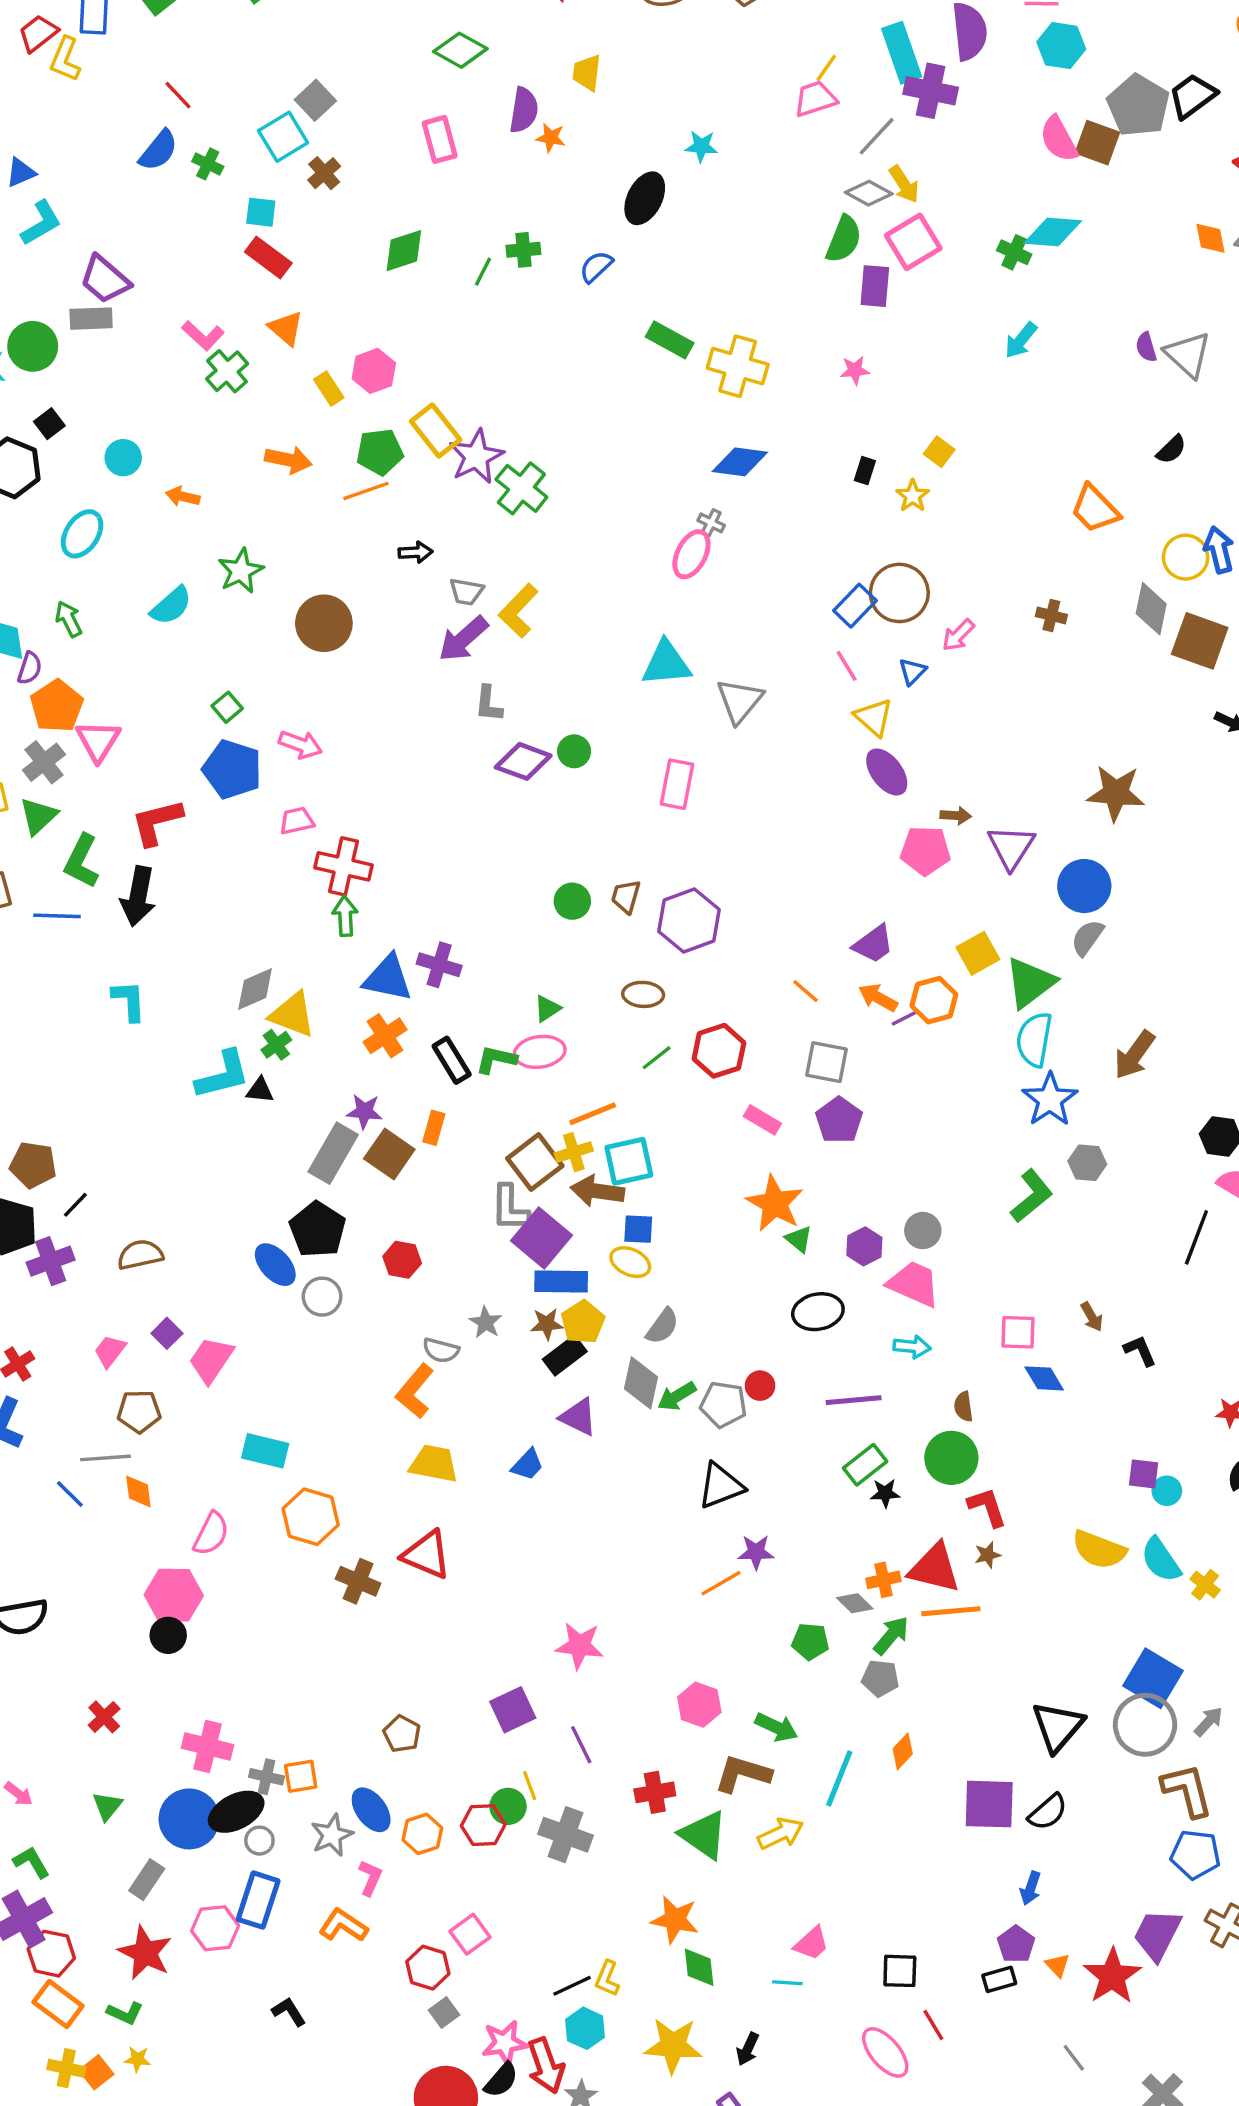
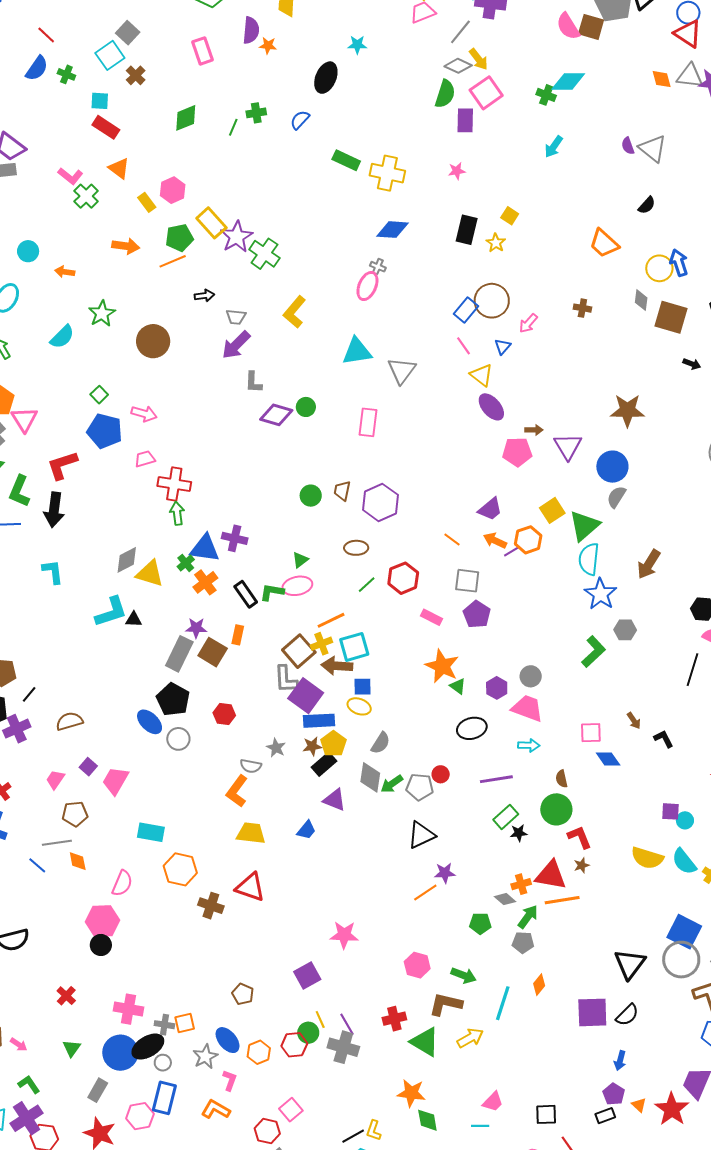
black rectangle: (865, 471) -> (467, 230), size x1.8
gray diamond: (1151, 609) -> (641, 300), size x0.7
yellow L-shape: (518, 611) -> (294, 312), moved
green cross: (276, 1045) -> (186, 563), moved
purple line: (581, 1745) -> (347, 1024), moved

